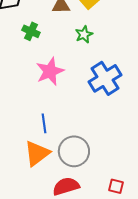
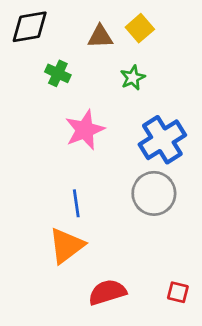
gray circle: (74, 151) -> (154, 193), moved

